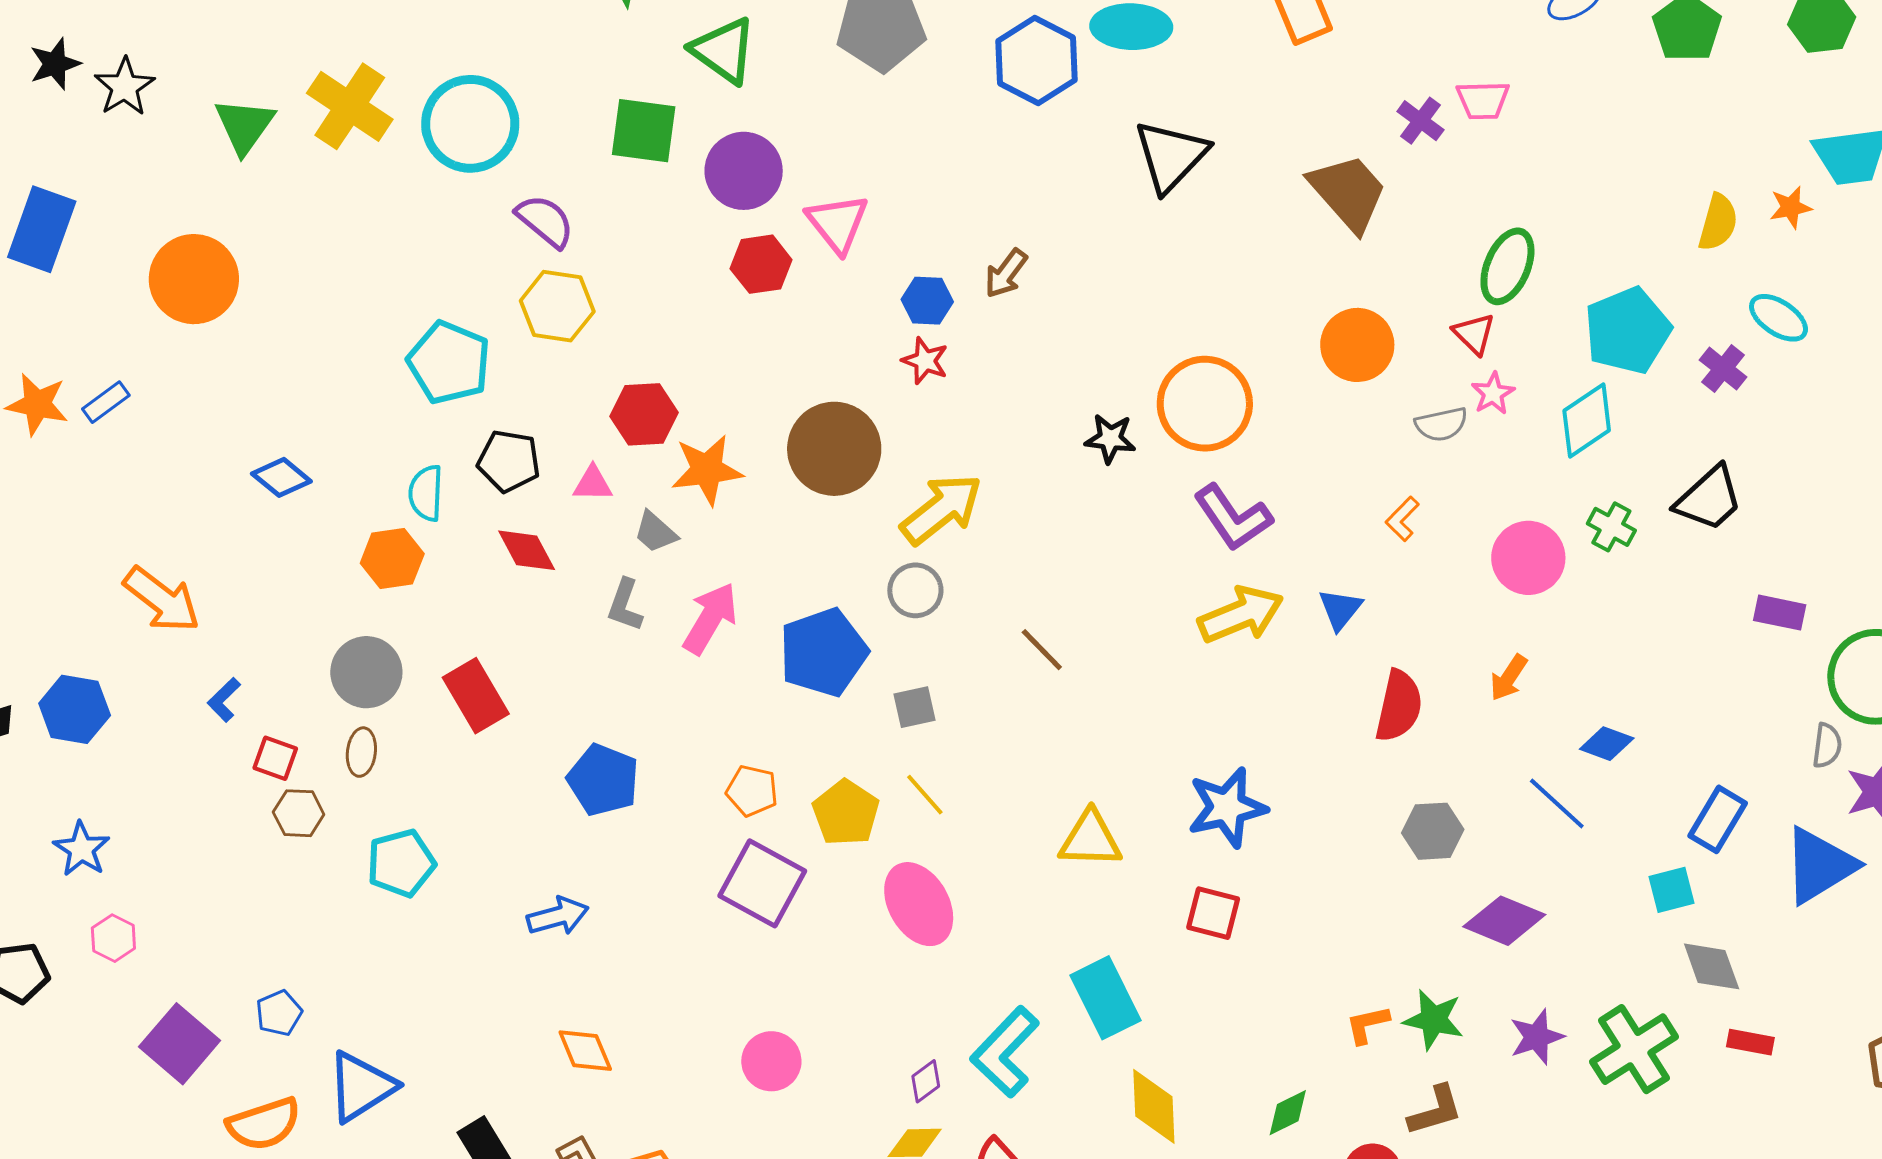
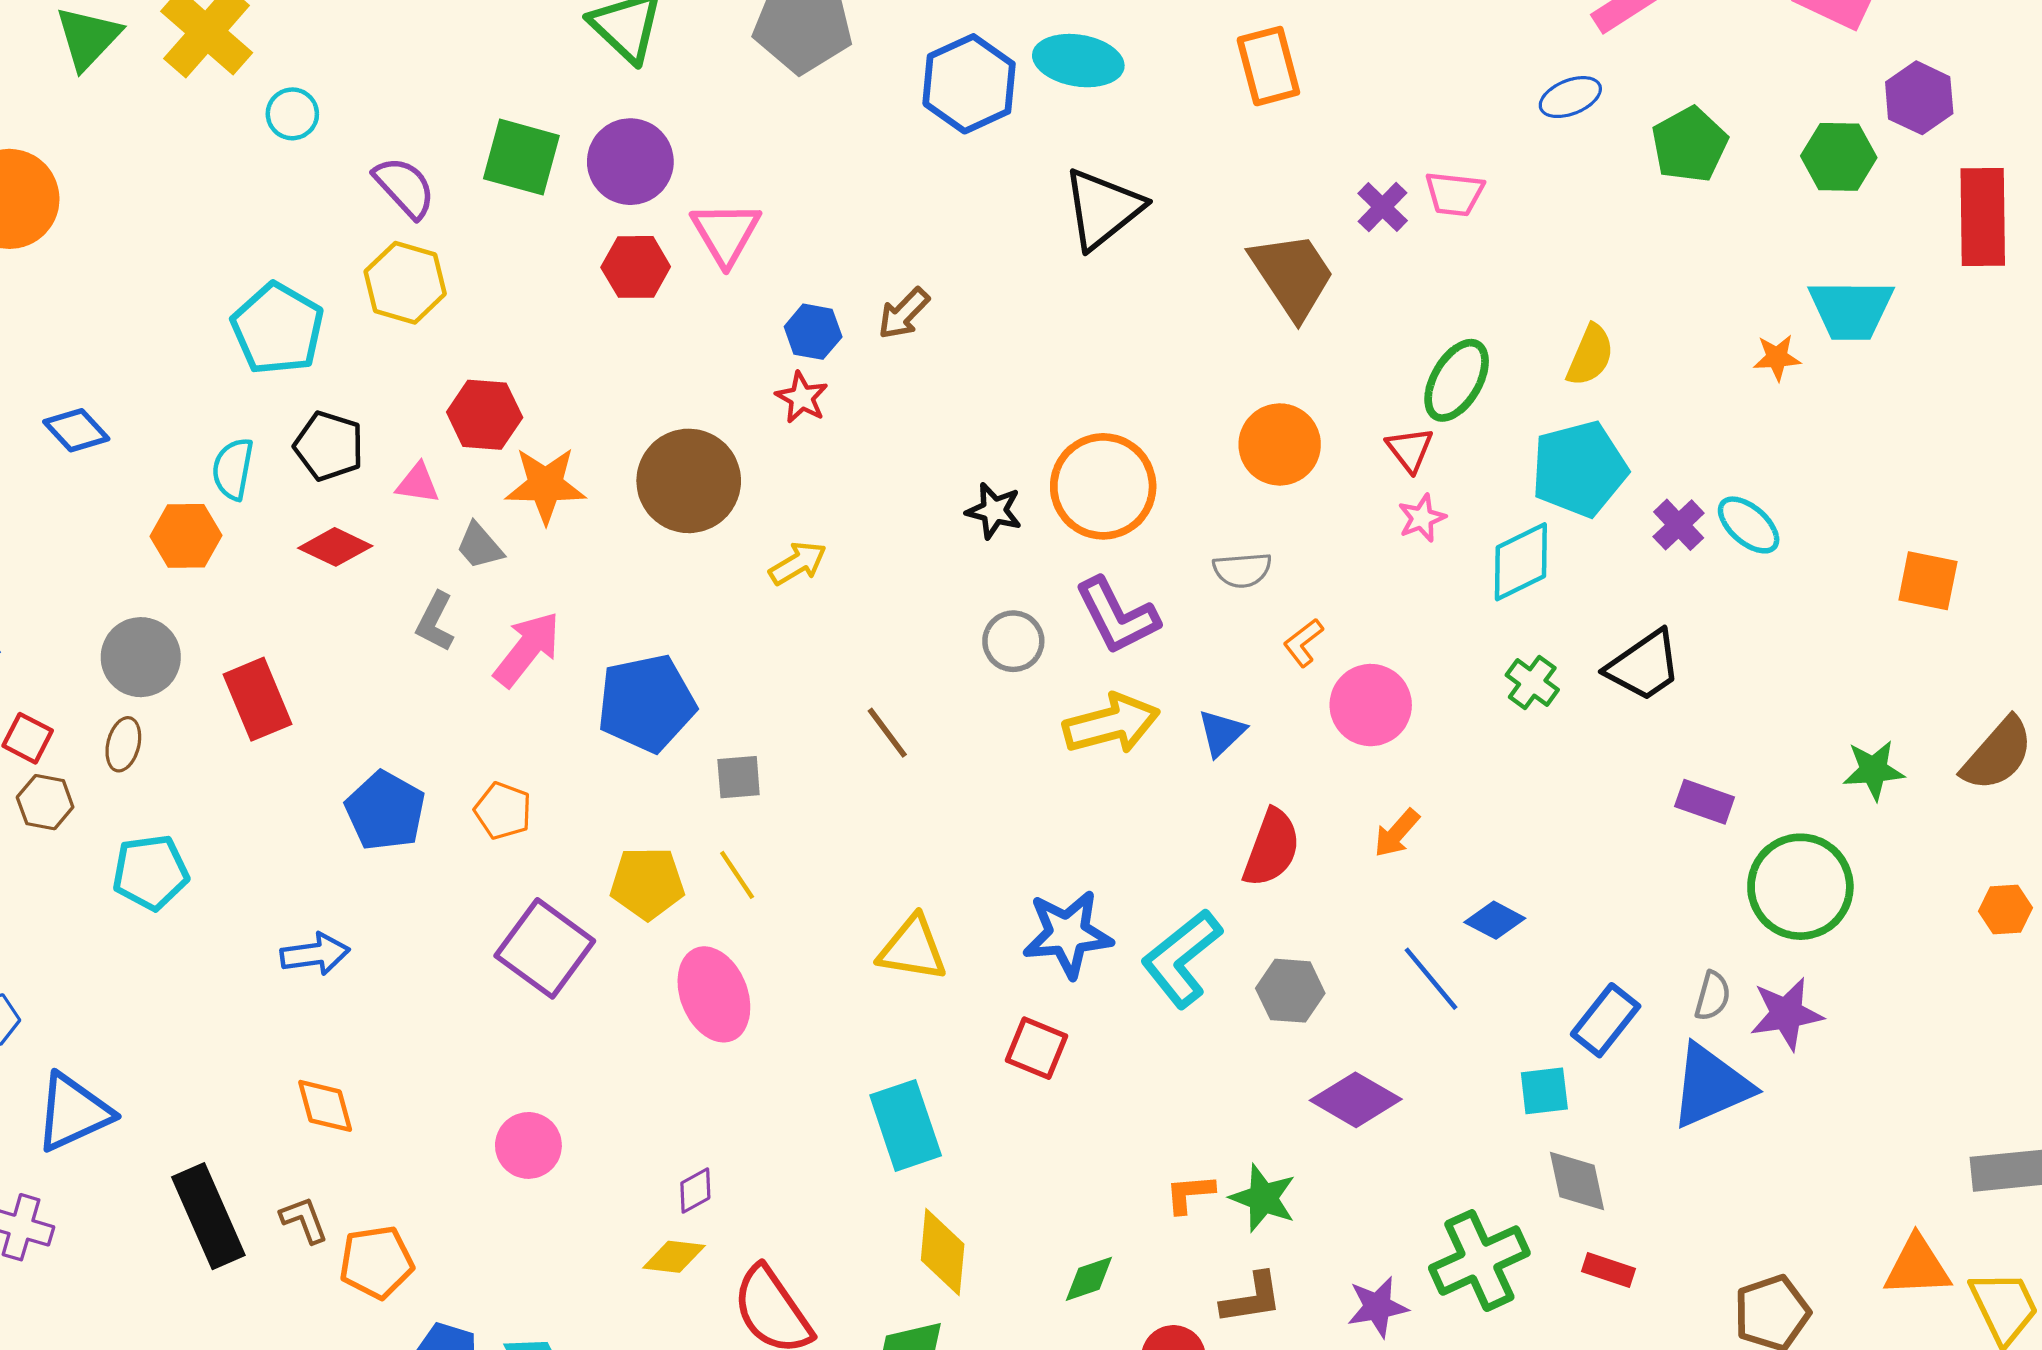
cyan circle: (470, 124) -> (292, 114), moved, size x0.5
green square: (644, 131) -> (521, 157), moved
yellow semicircle: (1718, 222) -> (1590, 355), moved
cyan ellipse: (1778, 318) -> (1749, 525), moved
gray semicircle: (1441, 424) -> (1242, 570), moved
yellow arrow: (941, 509) -> (798, 563), size x0.6
red diamond: (527, 550) -> (335, 547), turned -44
pink circle: (1528, 558) -> (1371, 705), moved
gray circle: (915, 590) -> (1013, 641), moved
gray semicircle: (1827, 746) -> (1713, 996), moved
orange pentagon: (752, 791) -> (503, 811), moved
yellow pentagon: (846, 813) -> (647, 883), turned 30
purple star: (1537, 1037) -> (1377, 1307), moved
cyan L-shape: (1005, 1052) -> (1182, 958), moved

